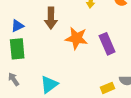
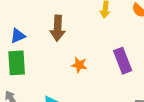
orange star: (77, 38) -> (79, 65), moved, size x0.6

